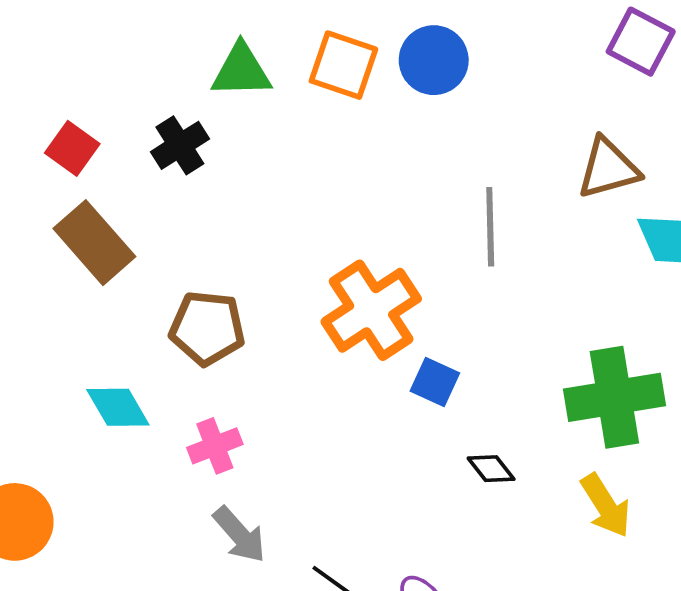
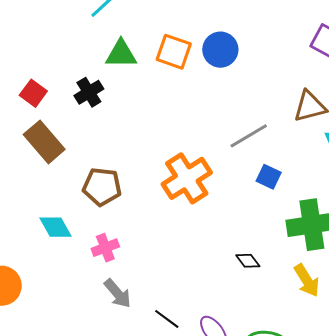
gray line: (490, 227) -> (249, 136), turned 60
blue square: (435, 382) -> (269, 177), moved

